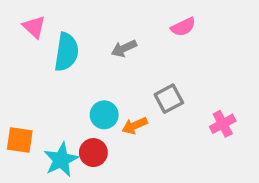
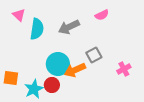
gray arrow: (124, 48) -> (69, 27), size x1.5
cyan circle: (104, 115) -> (58, 64), size x1.5
orange arrow: (135, 126) -> (75, 70), size x1.5

